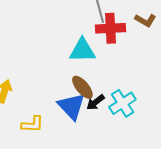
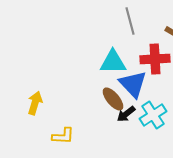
red cross: (110, 28) -> (155, 59), moved
blue triangle: (71, 106) -> (133, 84), moved

